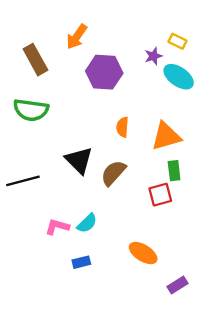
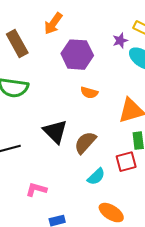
orange semicircle: (123, 127) -> (89, 93), moved, turned -78
cyan semicircle: (87, 223) -> (96, 177), moved

